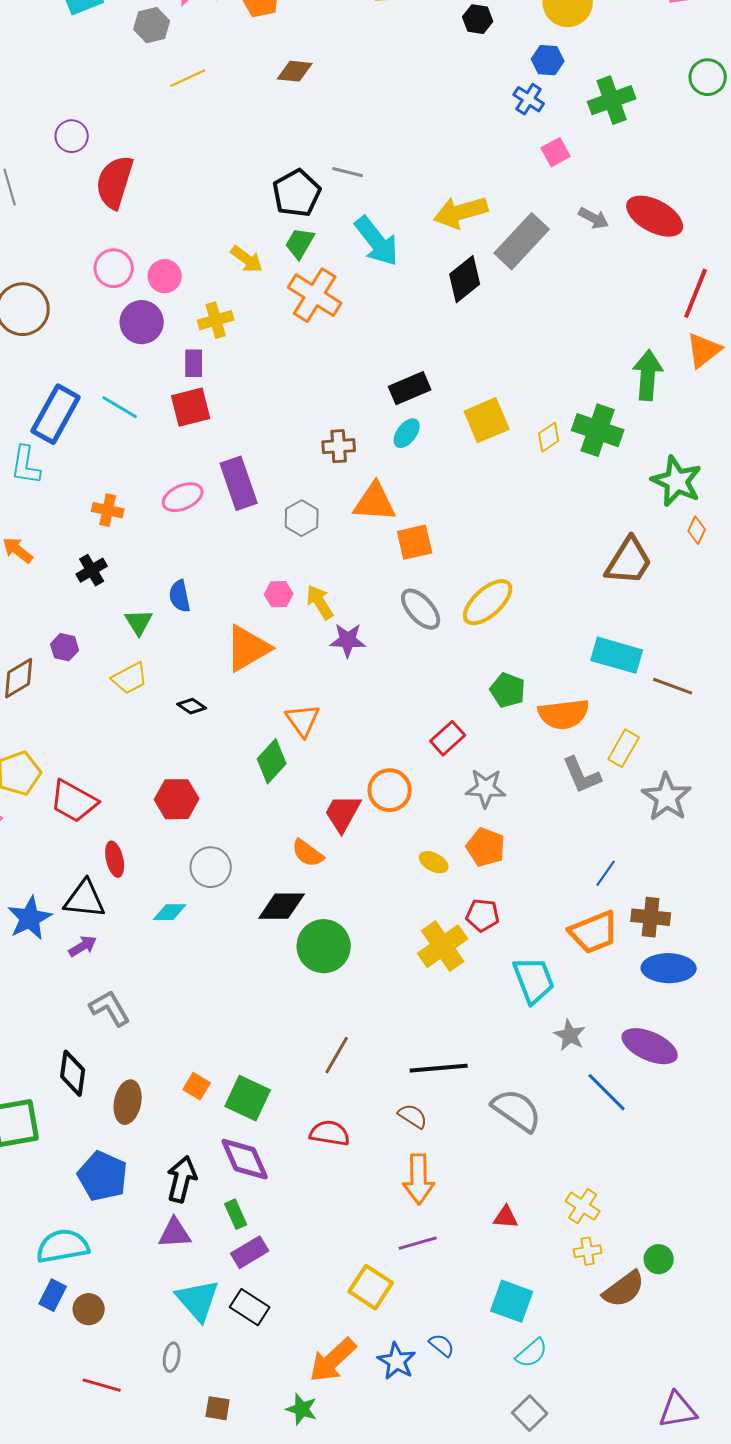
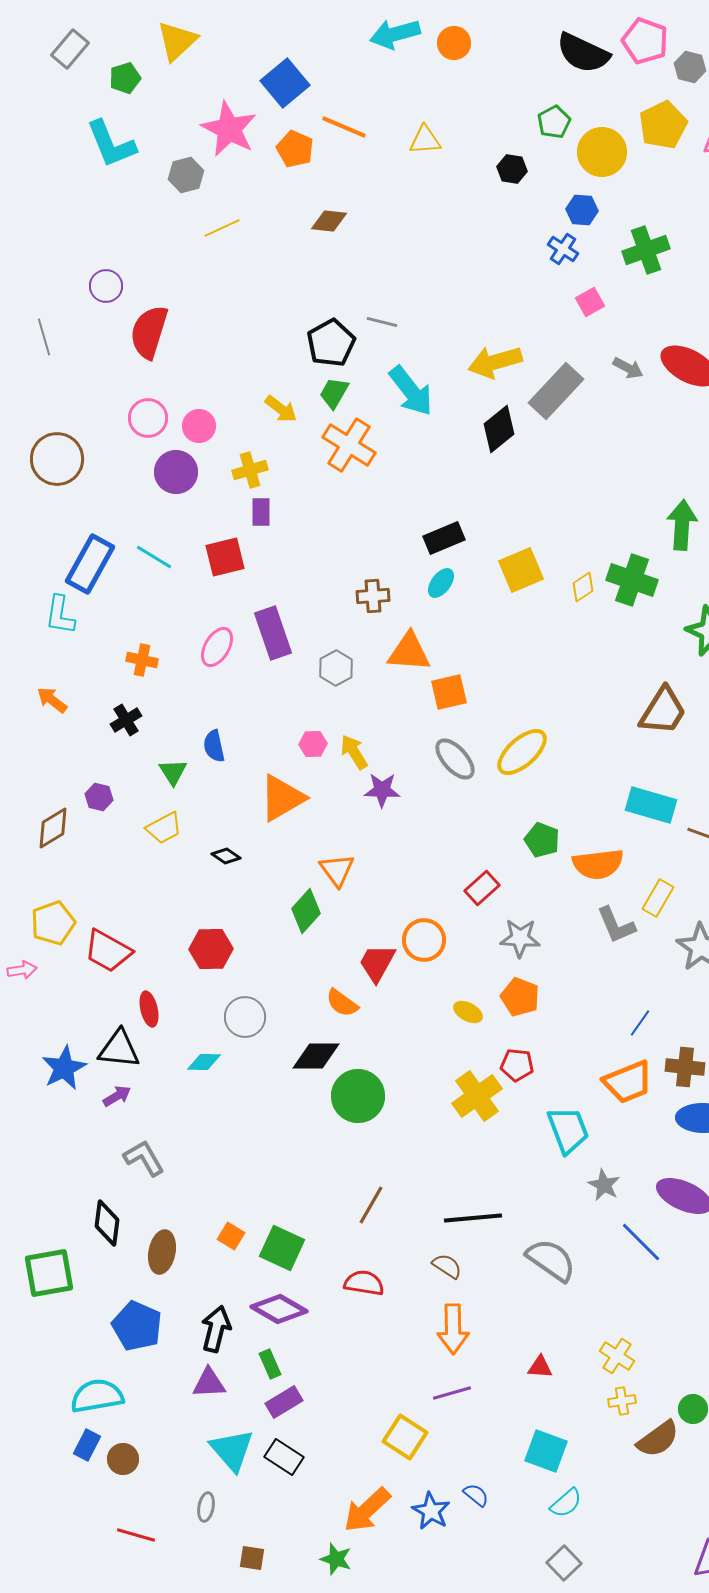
purple rectangle: (194, 363) -> (261, 512), moved
pink ellipse: (183, 497) -> (217, 647), turned -36
purple diamond: (245, 1159) -> (279, 1309), turned -36

